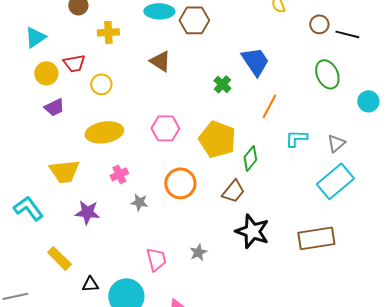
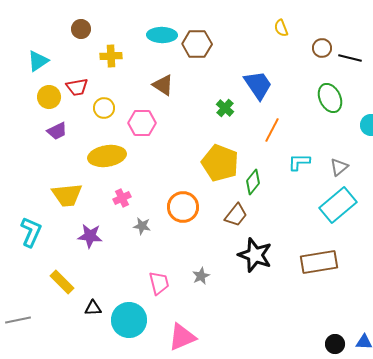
pink hexagon: (165, 128) -> (142, 123), moved
cyan L-shape: (28, 208) -> (31, 232), turned 60

